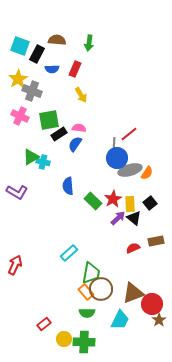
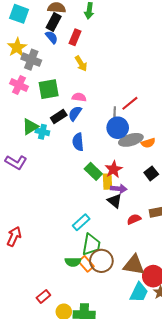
black rectangle: (37, 54) -> (54, 22), moved
blue semicircle: (52, 69) -> (52, 37), turned -128
black rectangle: (59, 134) -> (59, 117), moved
orange semicircle: (147, 173) -> (148, 143), turned 40
blue semicircle: (68, 186) -> (78, 142), moved
yellow rectangle: (130, 204) -> (107, 182), moved
purple arrow: (118, 218) -> (119, 189), turned 49
black triangle: (134, 218) -> (115, 201), moved
cyan rectangle: (69, 253) -> (81, 222), moved
brown triangle: (133, 293) -> (134, 265), turned 30
green semicircle: (87, 313) -> (73, 262), moved
cyan trapezoid: (120, 320) -> (139, 292), moved

